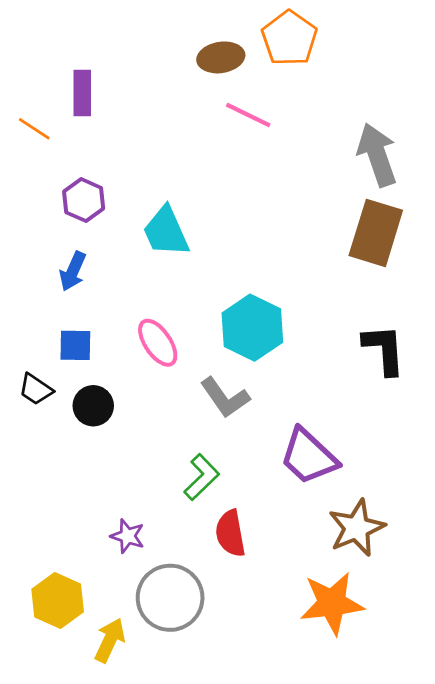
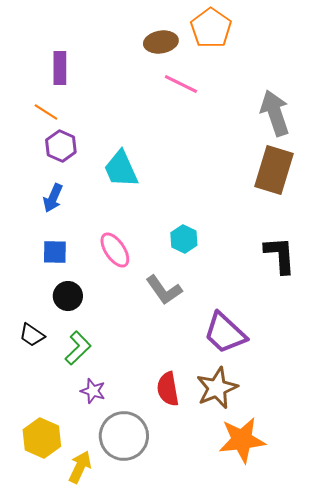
orange line: (34, 129) -> (46, 112), moved
cyan hexagon: (252, 328) -> (184, 239), size x0.6
black trapezoid: (36, 389) -> (32, 335), moved
green L-shape: (202, 477) -> (78, 348), moved
brown star: (357, 528) -> (217, 388), moved

